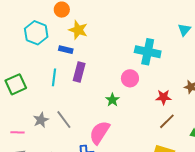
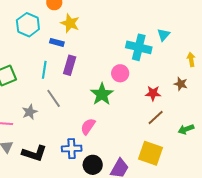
cyan triangle: (184, 30) -> (164, 35), moved
green star: (112, 100) -> (102, 94), size x1.6
gray line: (64, 120) -> (54, 98), moved
pink semicircle: (100, 133) -> (88, 126), size x0.7

